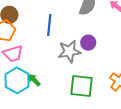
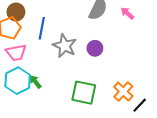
blue line: (49, 25) -> (42, 28), moved
gray star: (69, 51) -> (65, 46), moved, turned 30

